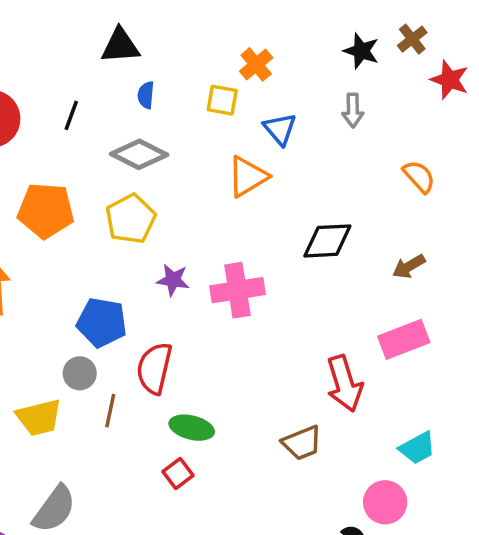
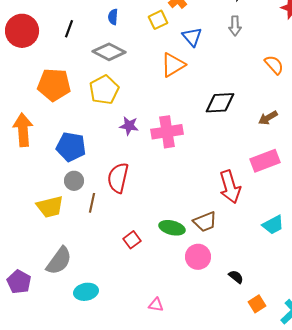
yellow square: (222, 100) -> (158, 20), turned -36
blue pentagon: (102, 322) -> (71, 147), moved
green ellipse: (192, 428) -> (172, 228), moved
pink circle: (385, 502) -> (198, 257), moved

